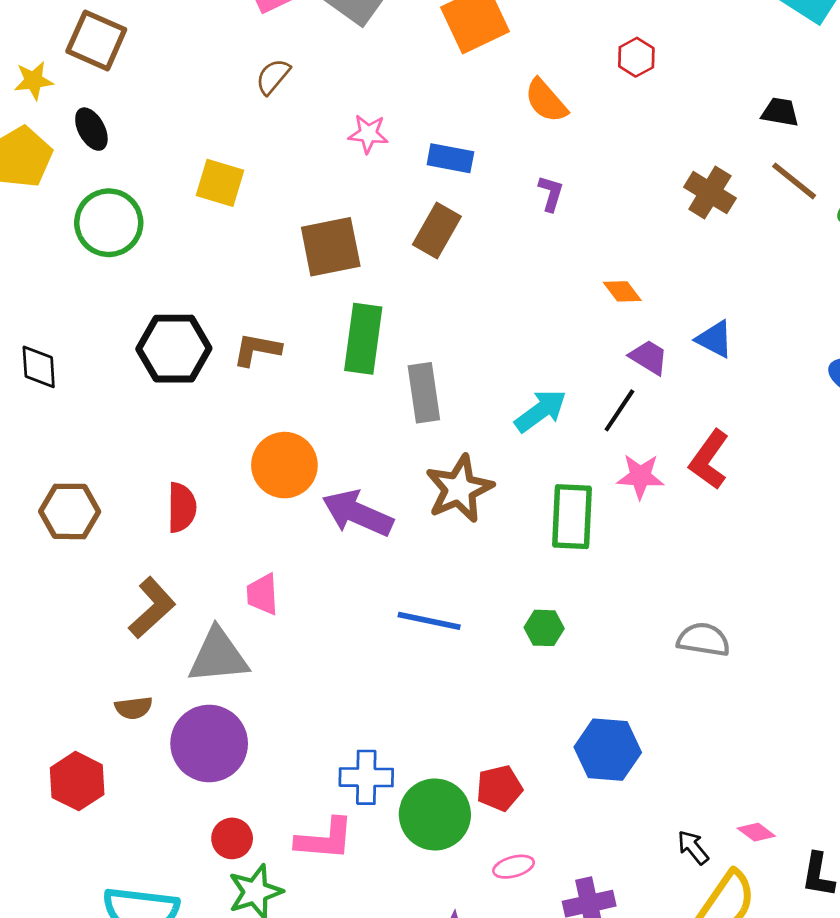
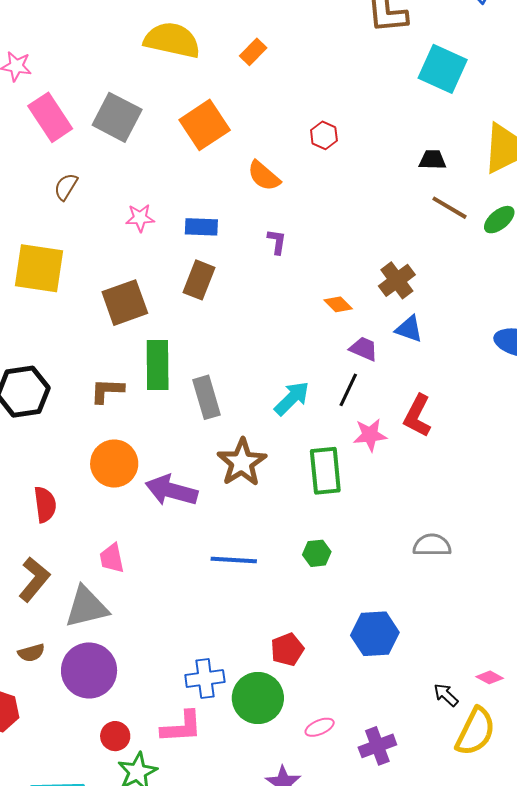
yellow square: (220, 183) -> (39, 268), size x1.5
brown cross: (710, 193) -> (397, 280), moved, turned 30
brown L-shape: (257, 349) -> (107, 391), moved
red pentagon: (499, 788) -> (287, 649), moved

